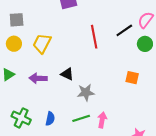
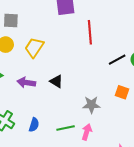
black line: (124, 30) -> (117, 60), moved
red line: (94, 37) -> (90, 32), moved
gray star: (86, 92) -> (91, 105), moved

